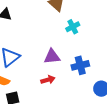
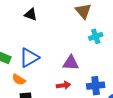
blue cross: (80, 65) -> (96, 86), moved

